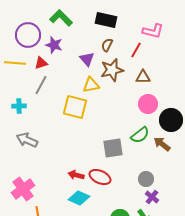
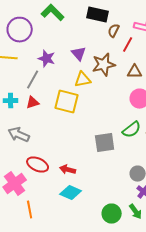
purple star: (54, 45) -> (47, 59), moved
brown semicircle: (107, 45) -> (114, 31), moved
red triangle: (41, 63) -> (33, 103), moved
red ellipse: (100, 177) -> (38, 165), moved

